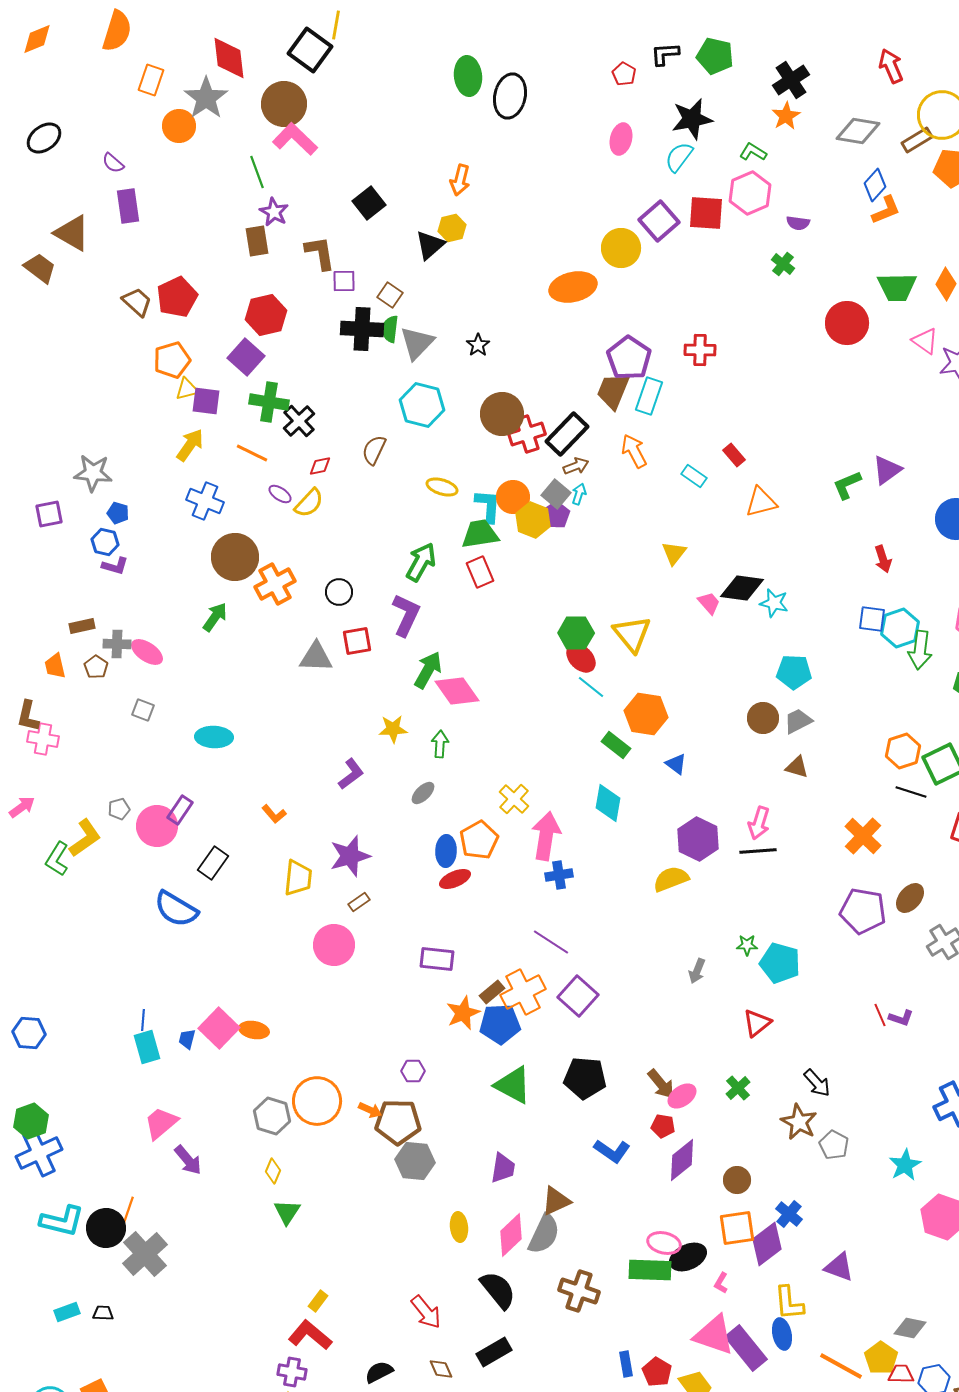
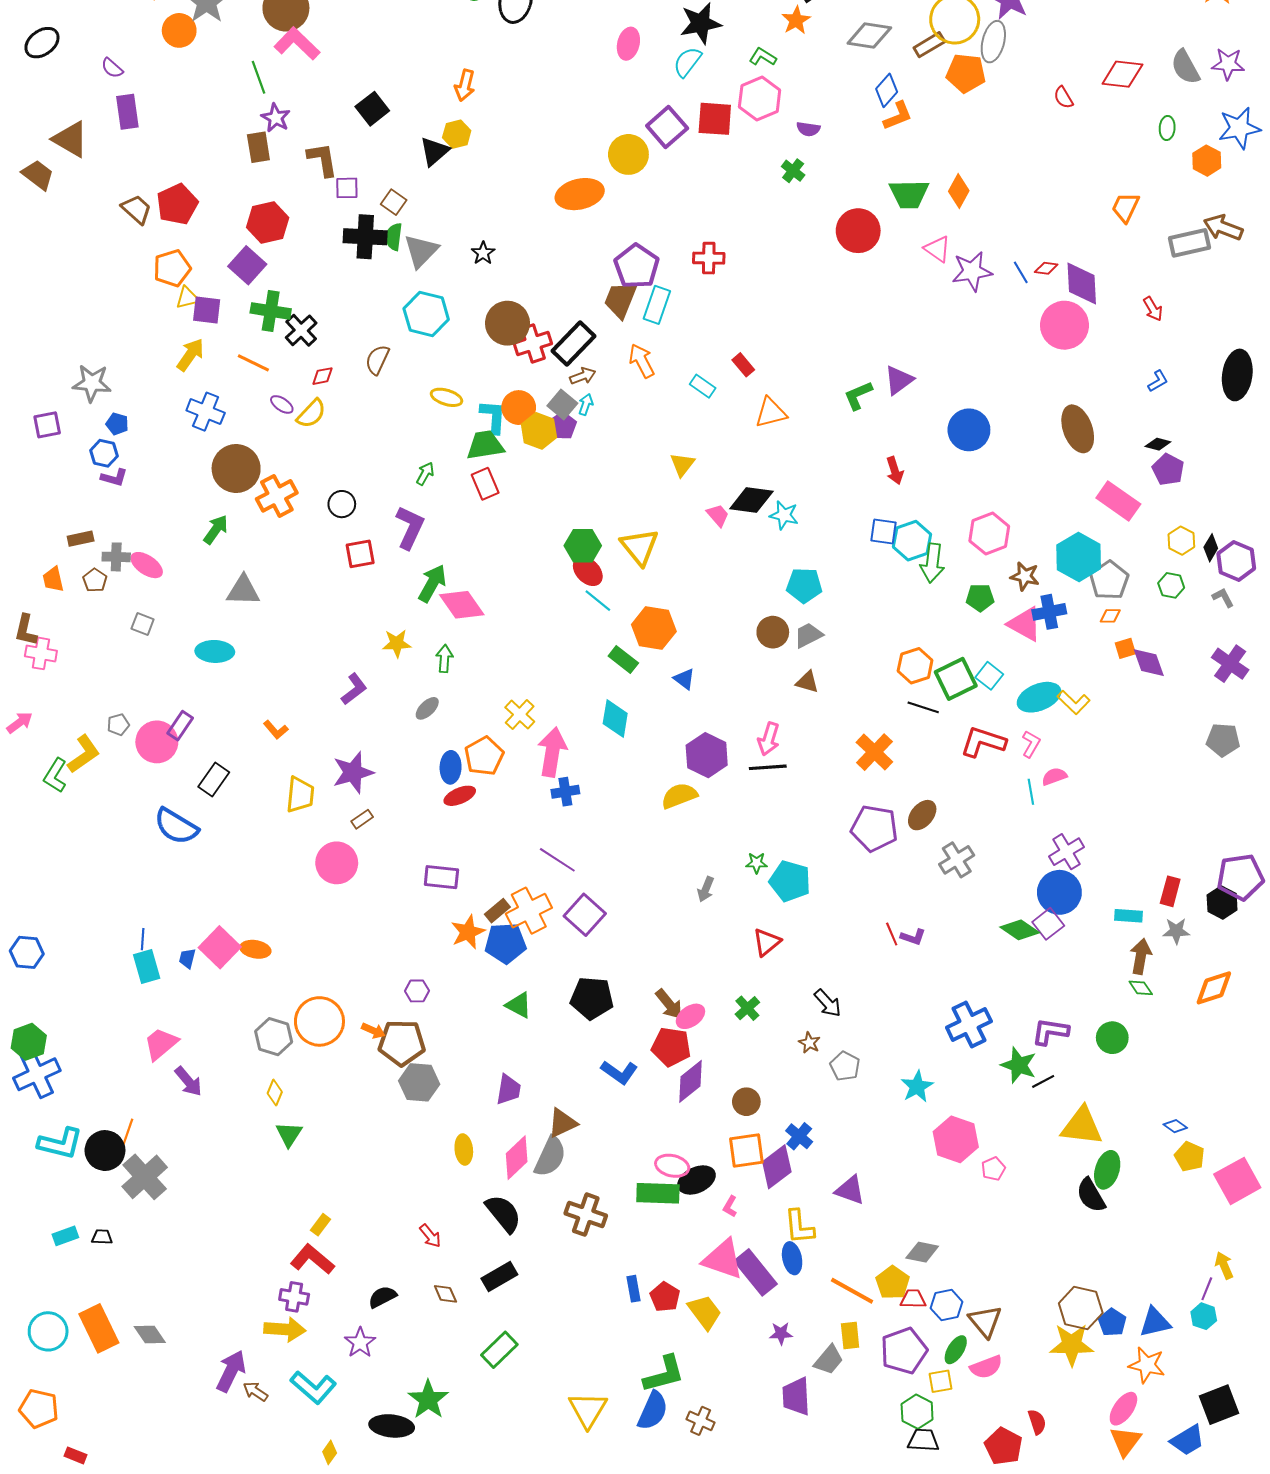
green arrow: (421, 562) -> (425, 474), size x0.6
gray triangle: (316, 657) -> (243, 590), moved
green triangle: (513, 1085) -> (519, 1005), size x0.7
brown star: (799, 1122) -> (809, 1043), size x0.6
red pentagon: (663, 1126) -> (671, 1047), size x1.6
red arrow: (426, 1312) -> (430, 1236), size x0.7

